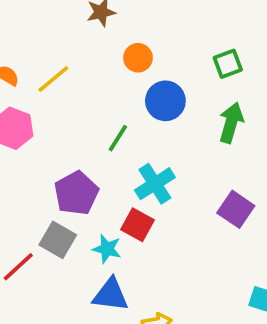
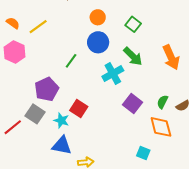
orange circle: (138, 58) -> (98, 17), moved
green square: (228, 64) -> (133, 24), turned -35
green arrow: (231, 123) -> (133, 56), turned 115
cyan cross: (155, 184) -> (113, 74), moved

